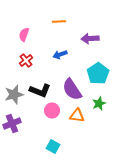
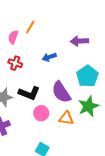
orange line: (59, 22) -> (30, 27), moved, turned -56
red cross: (26, 61) -> (15, 63), turned -32
green star: (99, 104) -> (88, 106), size x1.5

